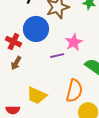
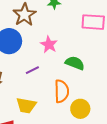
purple line: (57, 56) -> (32, 70), moved

